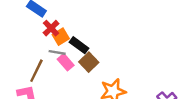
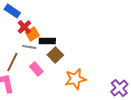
black rectangle: (79, 45) -> (47, 41), turned -35
pink rectangle: (66, 62) -> (36, 69), moved

